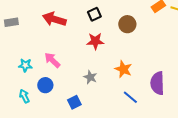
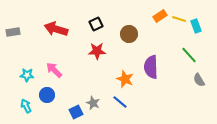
gray star: (90, 77) -> (93, 103), moved
purple semicircle: (157, 83) -> (151, 67), moved
blue line: (130, 97) -> (120, 102), moved

